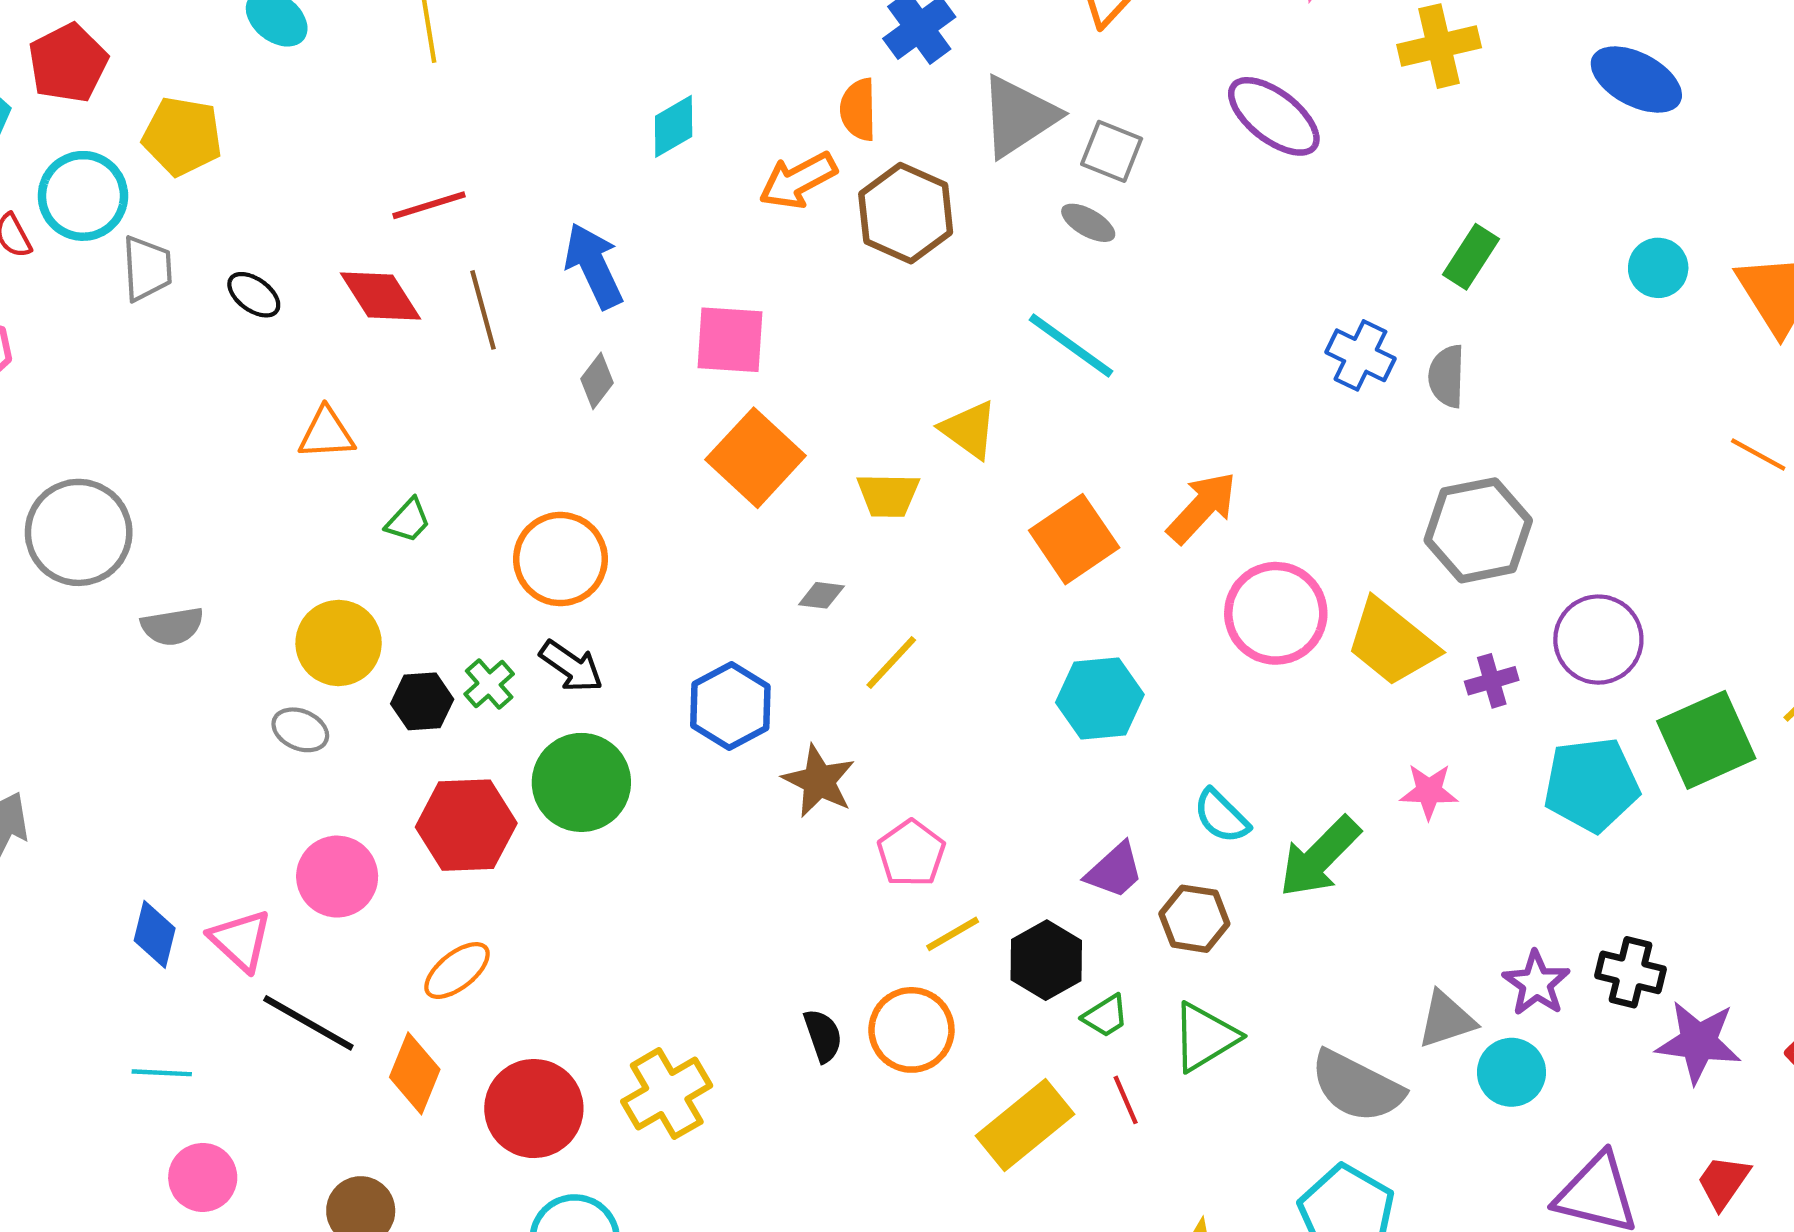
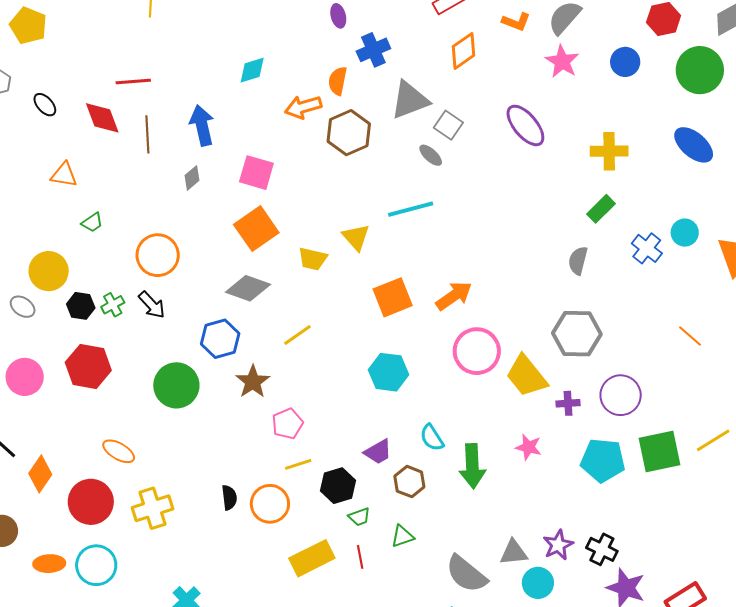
yellow cross: (1439, 46) -> (609, 151), moved
cyan line: (1071, 346) -> (411, 209), turned -63
blue cross: (1360, 355) -> (647, 248), moved
orange line: (1758, 454) -> (690, 336), moved
gray diamond: (821, 595) -> (248, 288), moved, size x2.0
green circle: (581, 782) -> (176, 385), moved
green arrow: (1320, 857) -> (472, 466), turned -60
orange ellipse: (457, 971) -> (119, 451), moved, turned 56
green triangle: (1205, 1037) -> (402, 536), size x0.7

